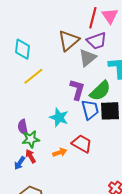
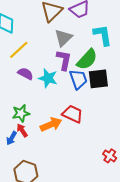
gray triangle: (88, 58) -> (63, 38), moved
cyan star: (59, 117) -> (48, 78), moved
purple semicircle: (23, 127) -> (25, 74), moved, turned 133
orange arrow: (60, 152) -> (51, 124), size x1.5

